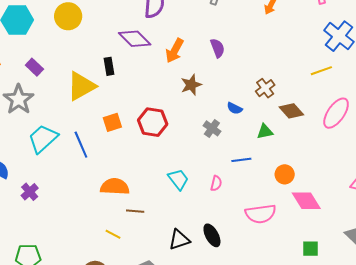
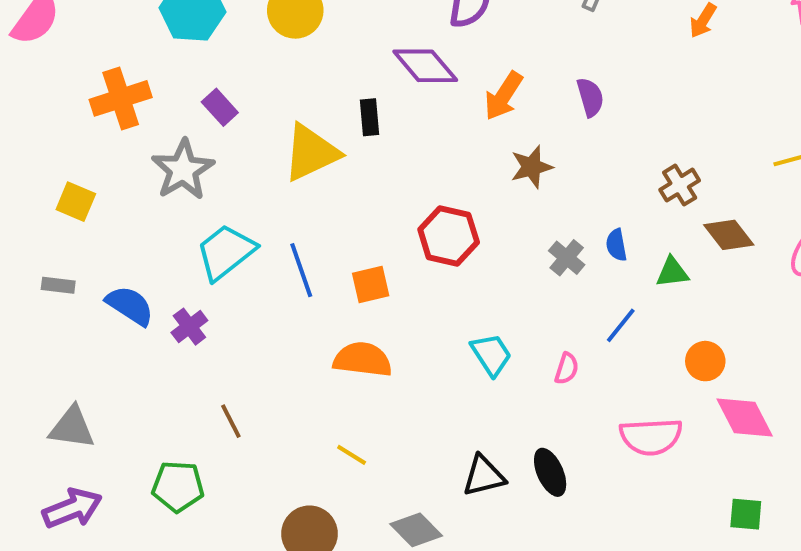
blue semicircle: (235, 108) -> (616, 245), moved, turned 49
orange square: (112, 122) -> (371, 284), moved
blue line: (241, 160) -> (621, 325), turned -48
purple cross: (30, 192) -> (189, 327), moved
brown line: (135, 211) -> (231, 421), moved, turned 54

